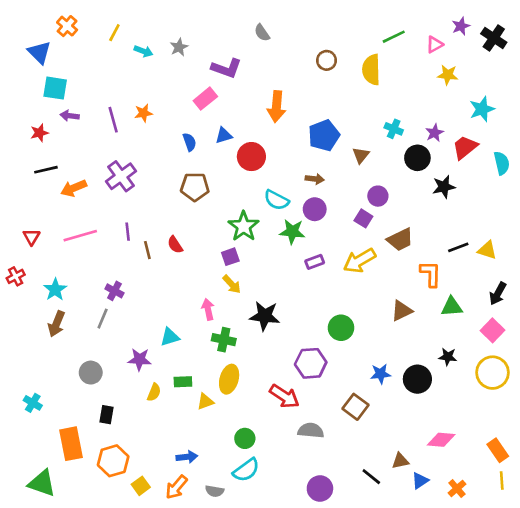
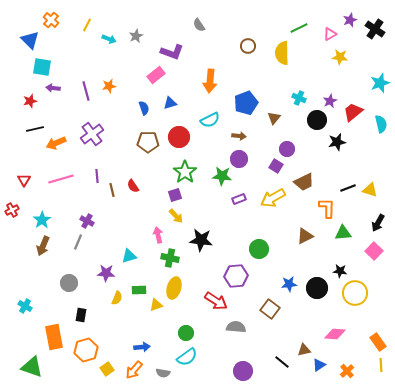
cyan star: (482, 109) -> (380, 83), moved
red circle: (251, 157) -> (179, 137), moved
cyan semicircle: (276, 200) -> (210, 120), moved, turned -54
yellow circle: (493, 373) -> (355, 293), moved

